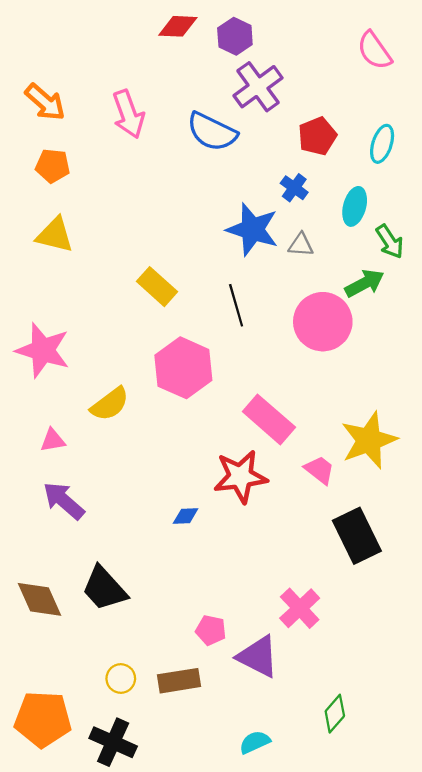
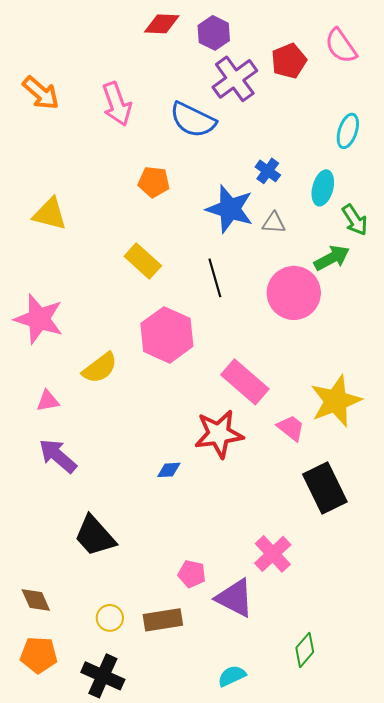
red pentagon: (317, 136) -> (289, 61), moved
orange pentagon: (53, 166) -> (154, 182), moved
brown diamond: (40, 599) -> (36, 600), moved, size x0.7
orange pentagon: (43, 719) -> (39, 655), size x0.7

